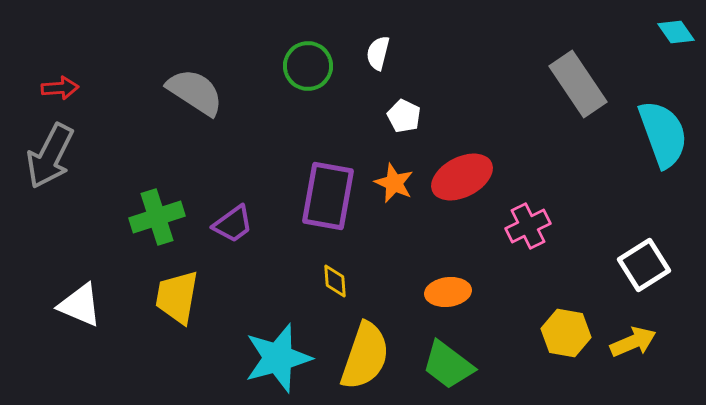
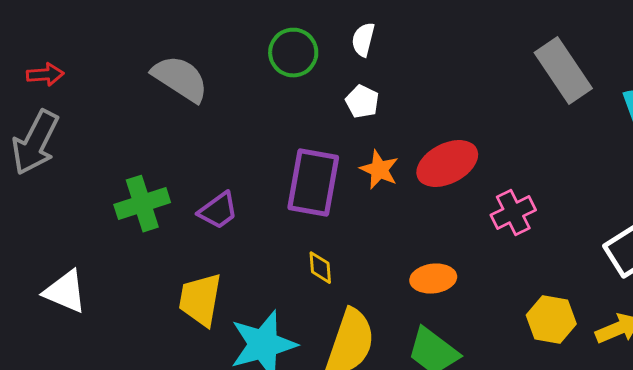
white pentagon: (404, 116) -> (362, 102), moved
yellow trapezoid: (177, 297) -> (200, 300), moved

